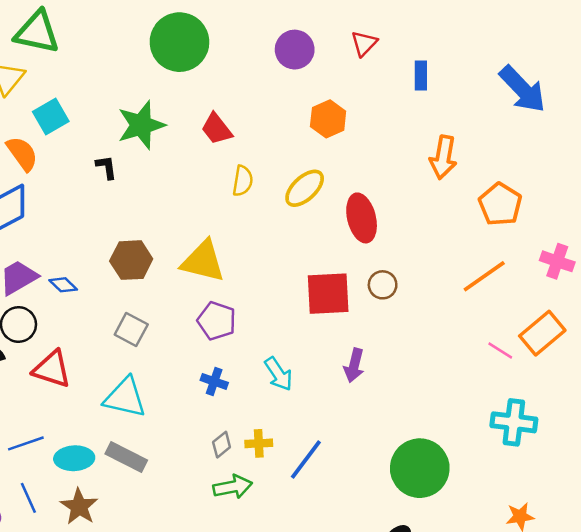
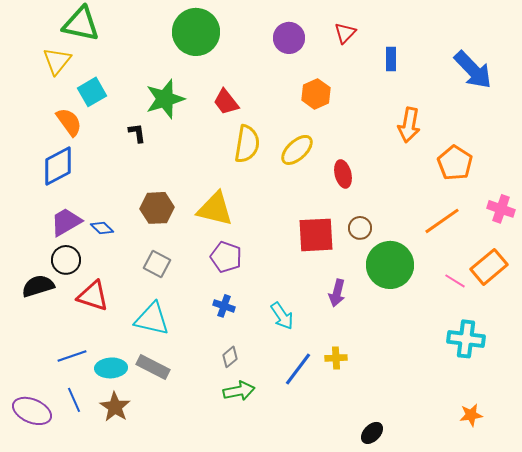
yellow semicircle: (243, 181) -> (247, 144), size x1.5
red ellipse: (362, 218) -> (343, 174), size x0.7
cyan arrow: (279, 374) -> (282, 316), moved
yellow cross: (259, 443) -> (336, 358), moved
green circle: (420, 468) -> (390, 265), moved

